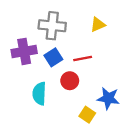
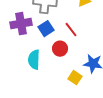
red line: (83, 58) -> (71, 30), turned 63

